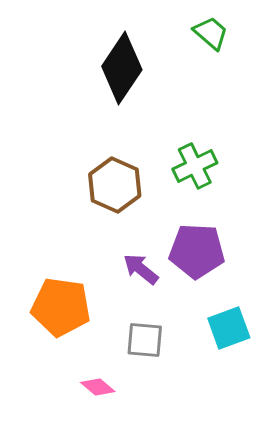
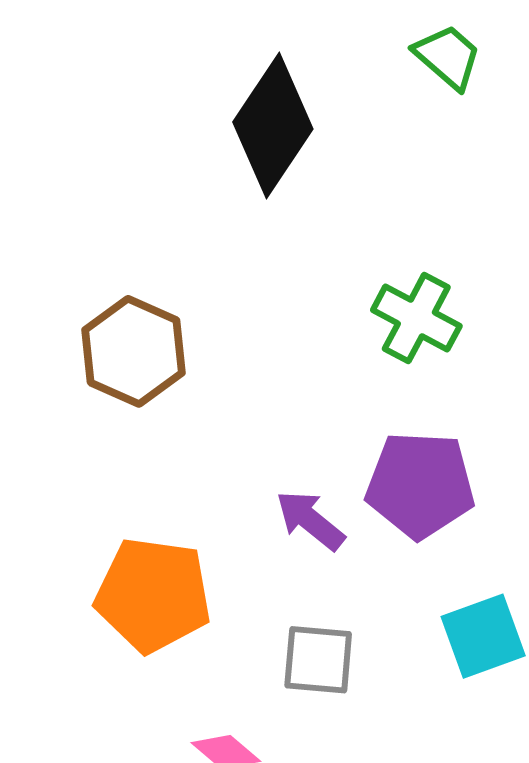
green cross: (195, 166) -> (416, 318), turned -36
brown hexagon: (115, 185) -> (134, 351), moved

